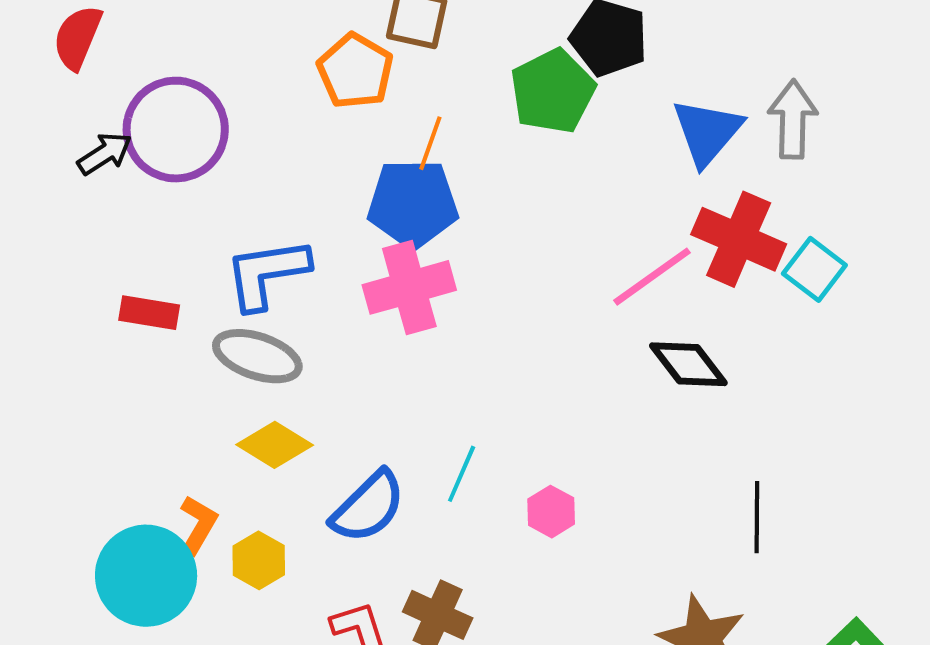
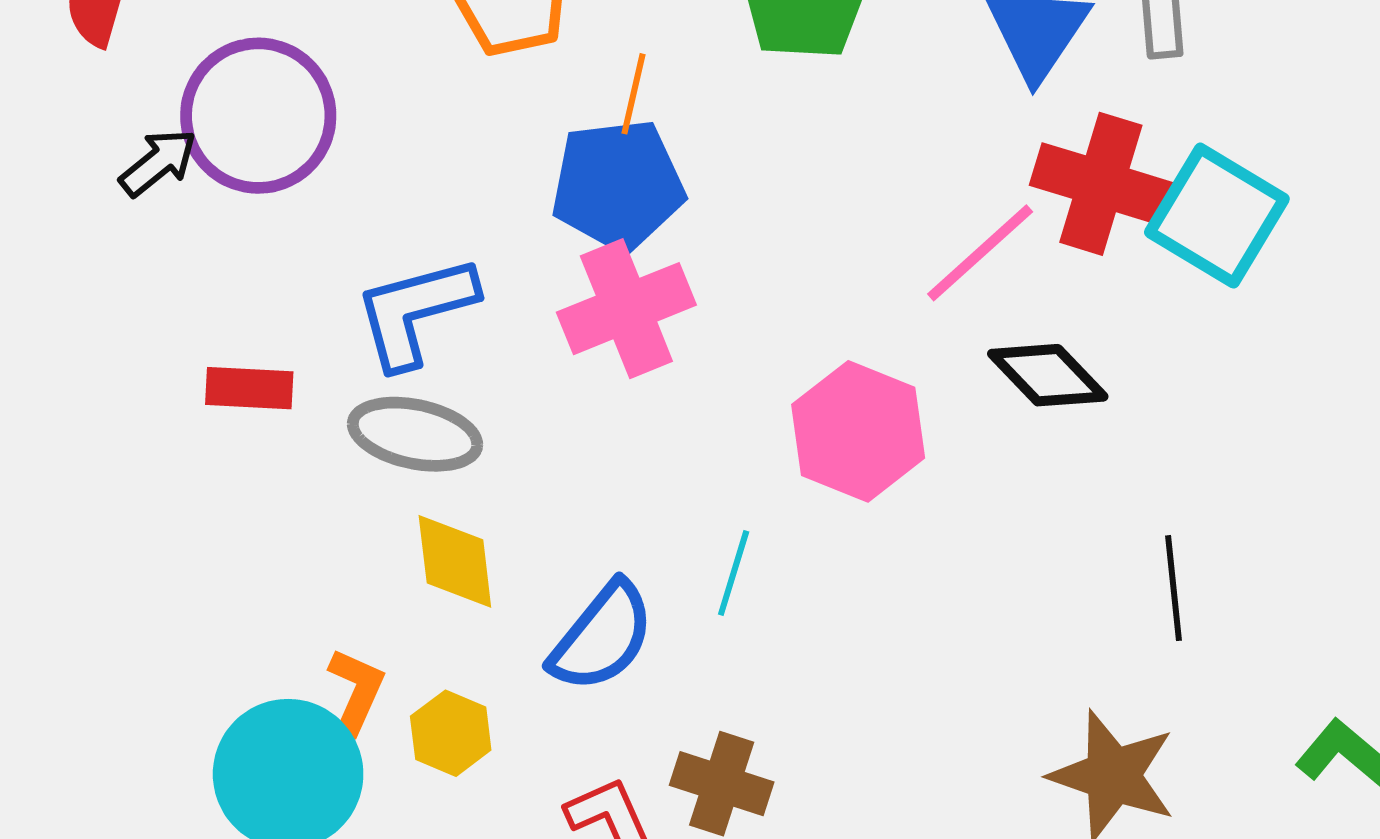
cyan square: (814, 269) -> (1217, 216), size x1.5
yellow diamond: (275, 445) -> (455, 561), turned 58
pink hexagon: (551, 512) -> (858, 431), moved, size x1.8

